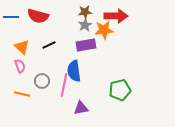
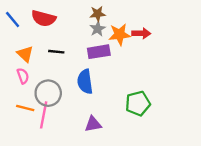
red arrow: (116, 16) -> (141, 33), moved, size x0.7
blue line: (11, 17) -> (13, 20), turned 49
black line: (49, 45) -> (56, 52), turned 32
gray circle: (42, 81) -> (48, 93), size x1.5
pink line: (64, 85) -> (44, 115), moved

